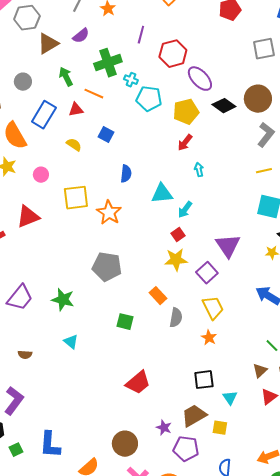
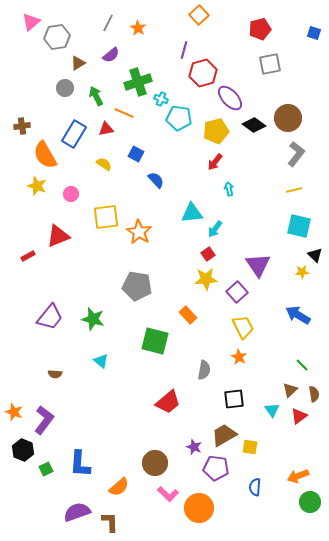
purple line: (141, 35) -> (184, 50), moved
brown triangle: (48, 44) -> (78, 63), size x0.7
gray square: (264, 49) -> (270, 64), moved
gray circle: (23, 82) -> (65, 88), moved
blue semicircle: (126, 174) -> (156, 180), moved, turned -48
gray semicircle: (176, 318) -> (204, 370), moved
green square: (125, 322) -> (155, 341), size x1.6
cyan triangle: (230, 398) -> (272, 410), moved

